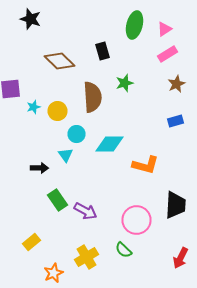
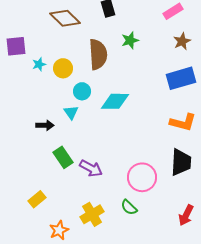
blue rectangle: (176, 121) -> (181, 78), size x1.8
orange L-shape: (146, 165) -> (183, 122), moved

